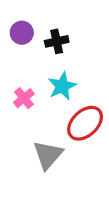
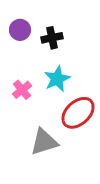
gray triangle: (48, 155) -> (44, 142), turned 32

